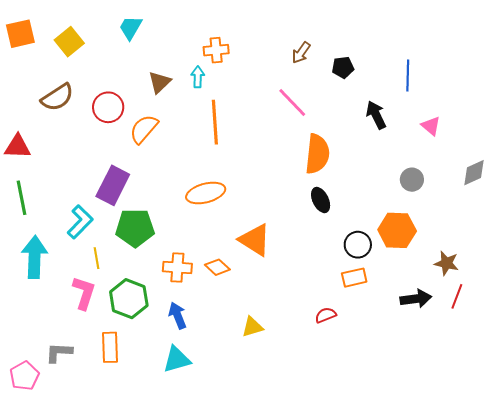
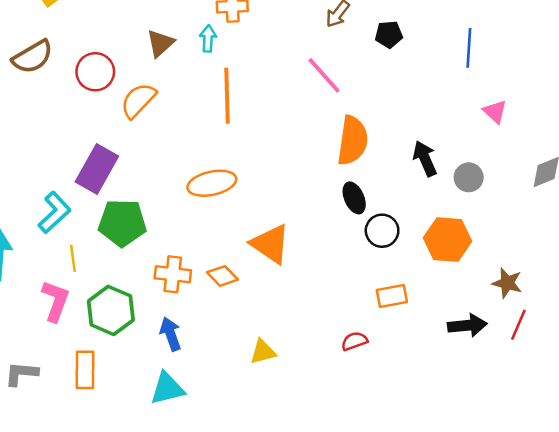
black arrow: (376, 115) -> (425, 159), moved
black circle: (358, 245) -> (382, 231), moved

